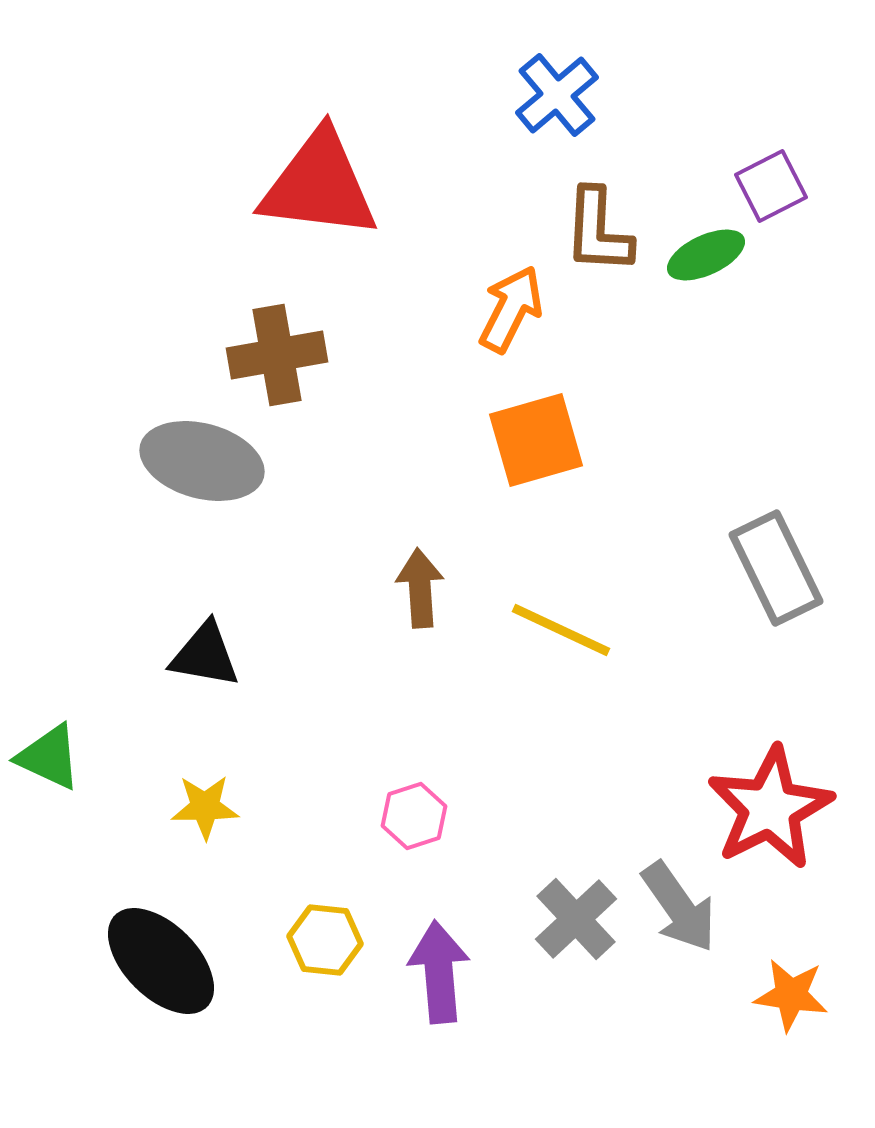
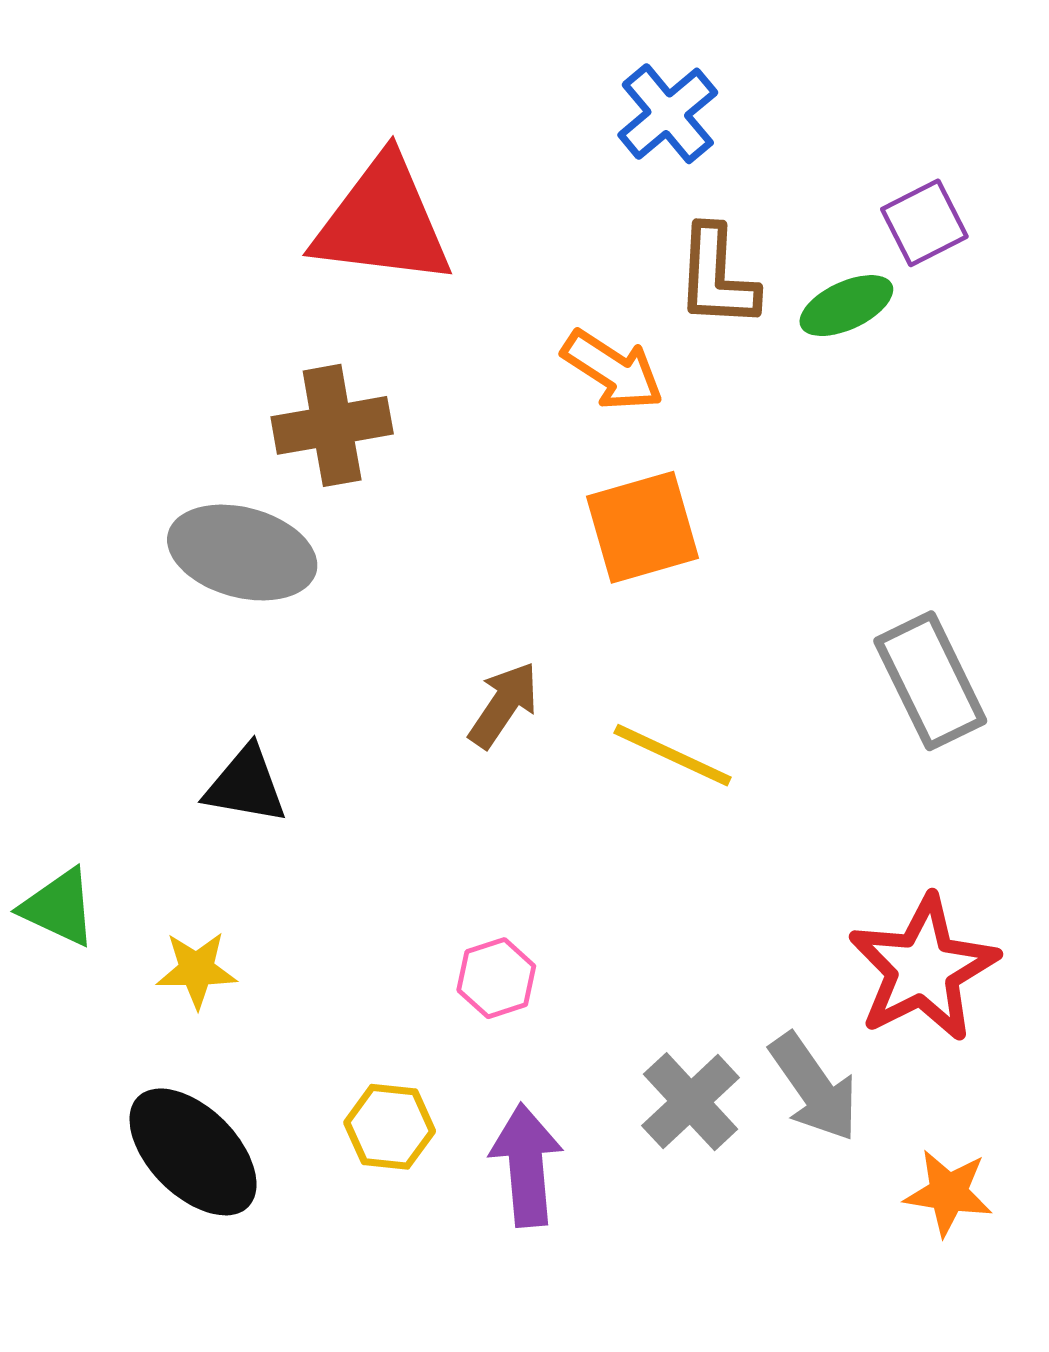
orange arrow: (511, 309) -> (613, 370), turned 96
brown arrow: (420, 588) -> (504, 705), turned 38
yellow star: (205, 807) -> (197, 970), moved

